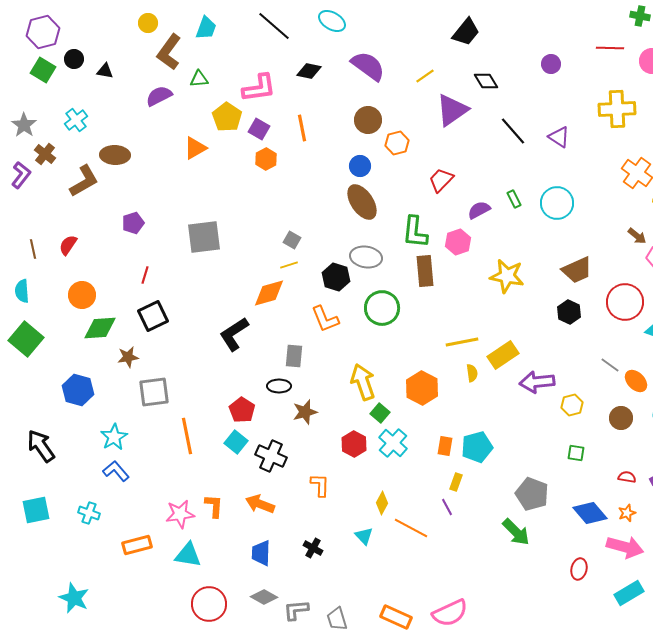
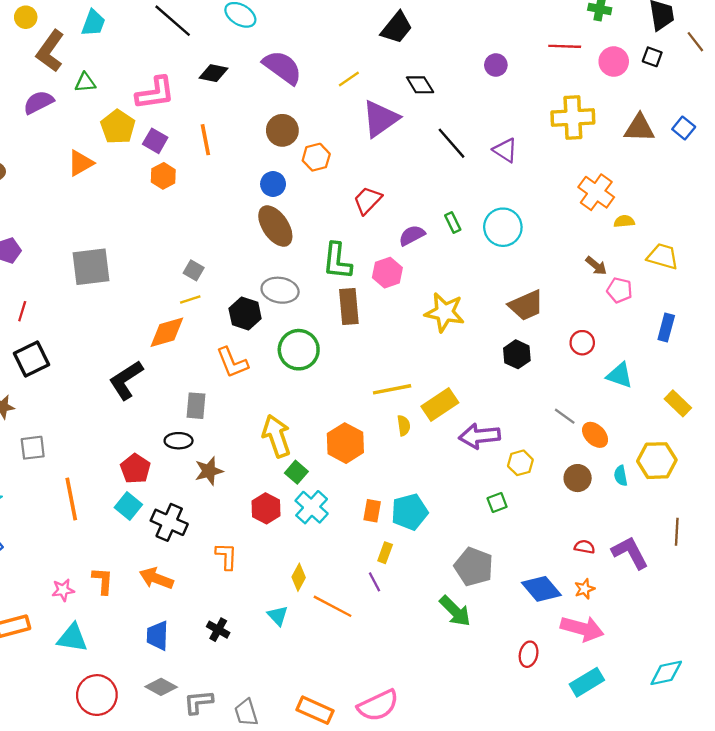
red circle: (625, 302) -> (582, 343), size x0.6
gray square: (154, 392) -> (33, 448), size x0.7
green square: (576, 453) -> (497, 503), moved, turned -30
pink star: (180, 514) -> (63, 590), size x0.7

